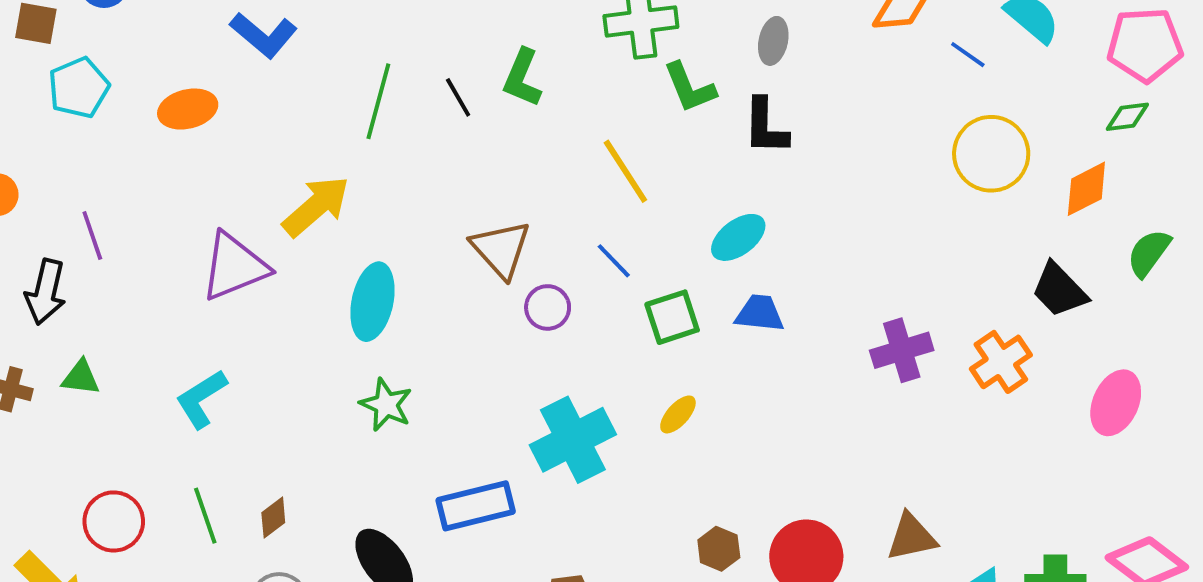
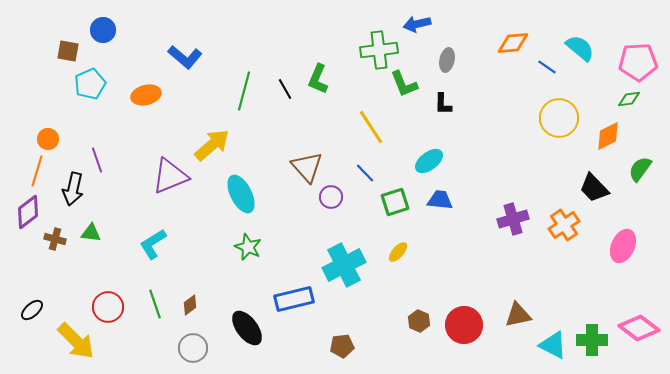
black L-shape: (765, 127) -> (443, 104), size x0.7
cyan ellipse: (372, 302) -> (241, 194), turned -39

